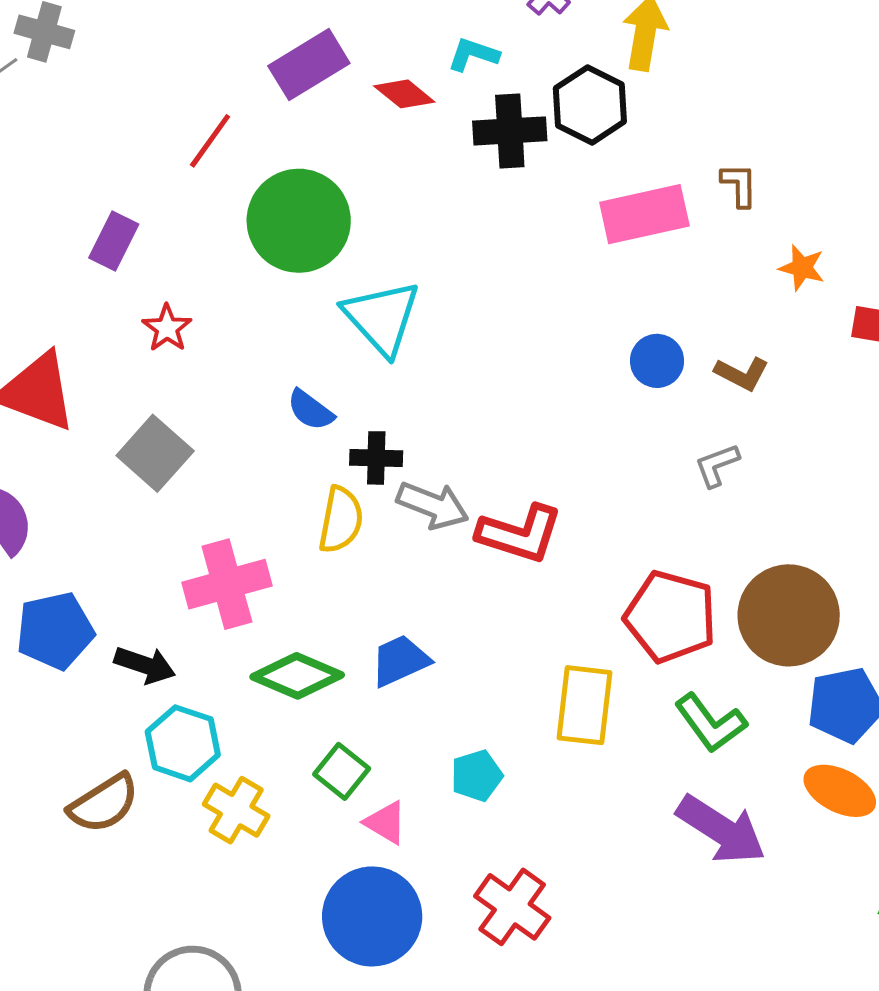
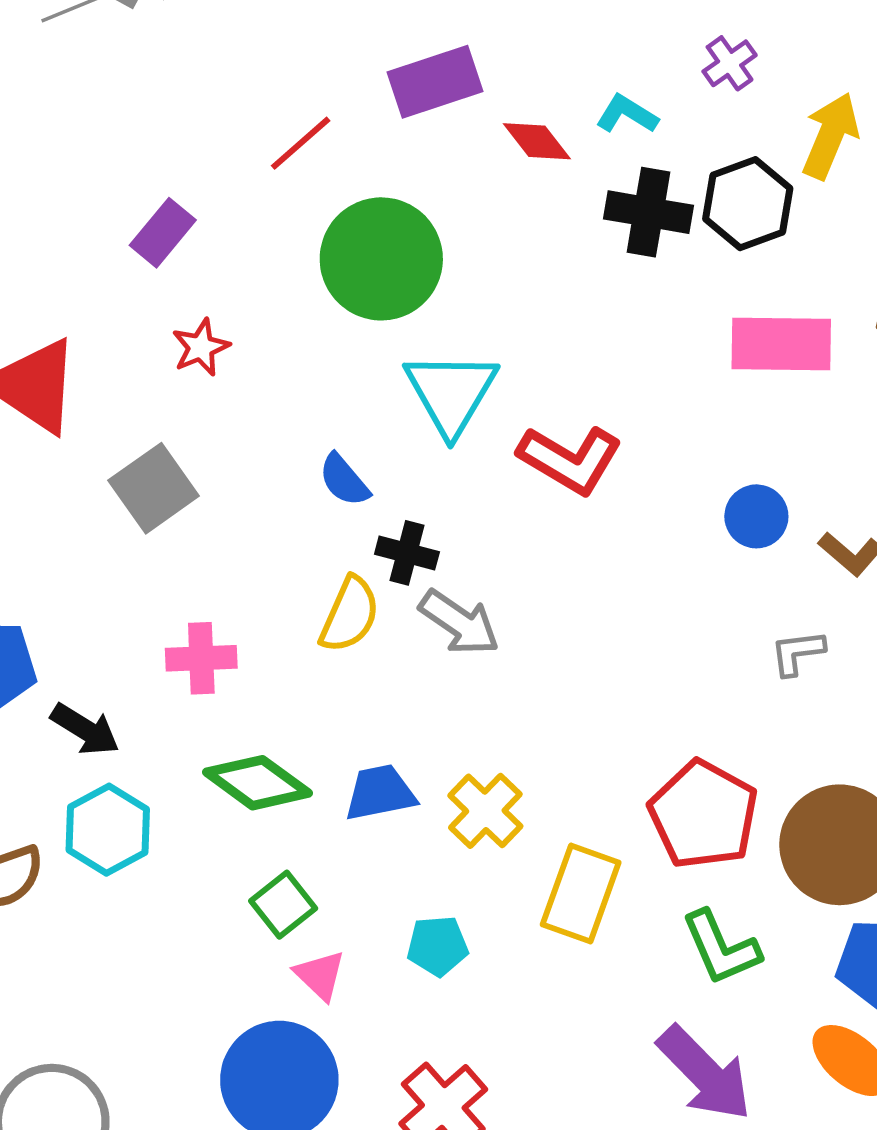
red L-shape: (520, 534) -> (570, 460), moved
pink cross: (227, 584) -> (201, 658), size x0.7
yellow cross: (236, 810) -> (485, 811), moved

